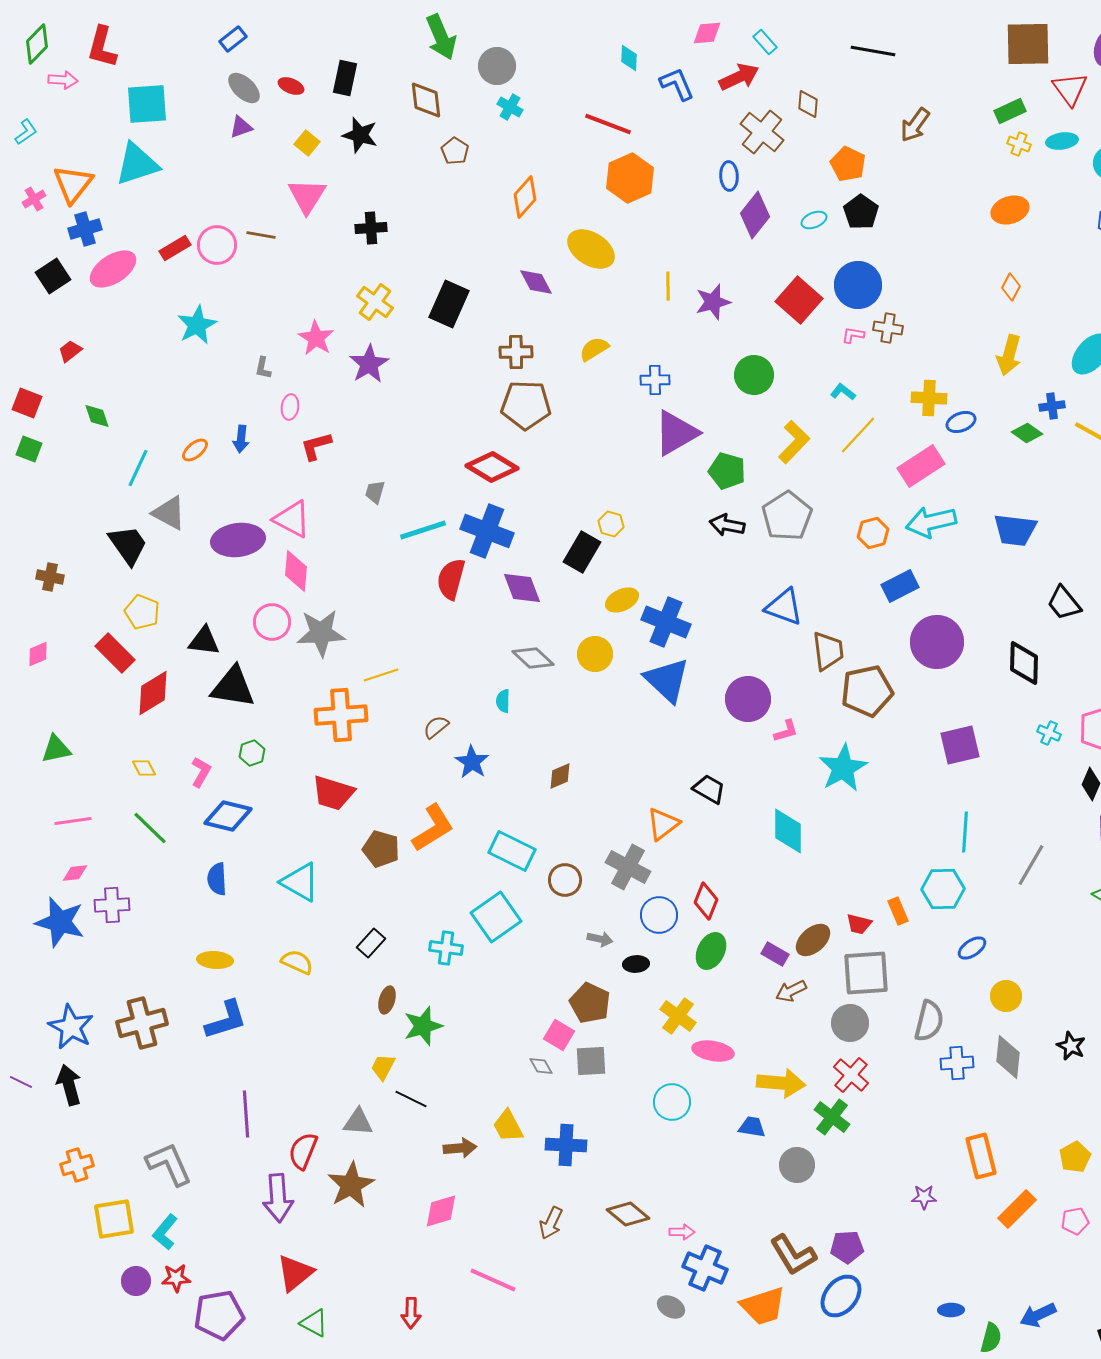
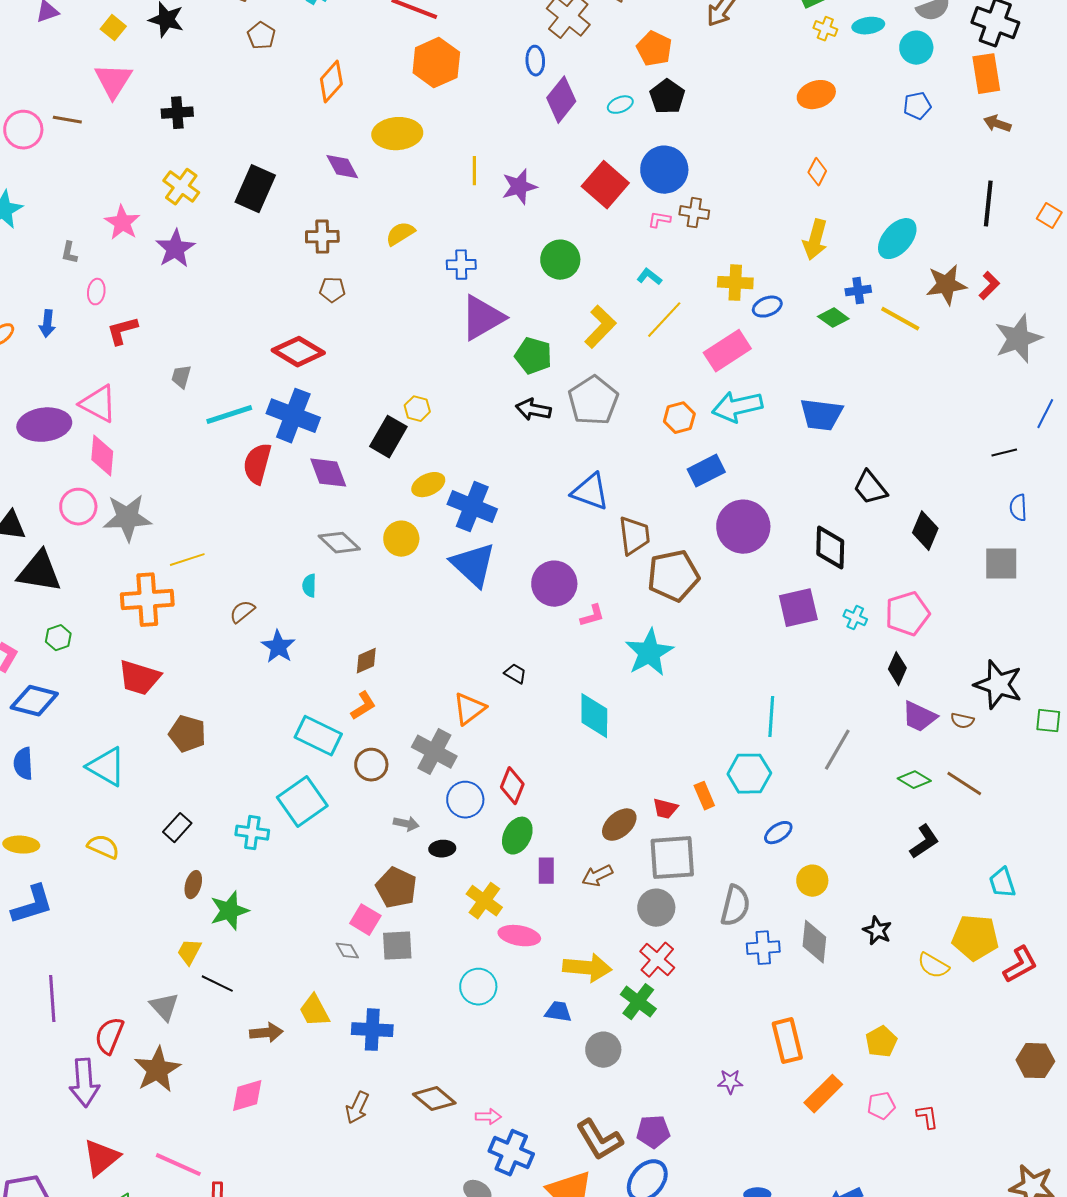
yellow ellipse: (591, 249) -> (397, 134), turned -36
brown pentagon: (526, 405) -> (332, 290), size x0.5
purple square: (960, 745) -> (798, 608), moved
black trapezoid: (709, 789) -> (515, 674), size x0.7
orange L-shape: (433, 828) -> (363, 706), moved, size x0.6
purple rectangle: (775, 954) -> (546, 871), moved, turned 60
gray triangle: (358, 1122) -> (164, 1007), turned 44
pink line: (493, 1280) -> (178, 1165), moved

